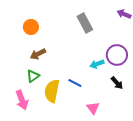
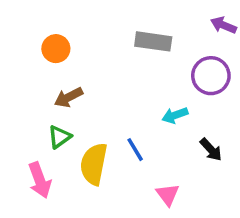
gray rectangle: (85, 23) -> (153, 41), turned -54
purple circle: (117, 55) -> (211, 76), moved
blue line: (75, 83) -> (135, 150), turned 32

